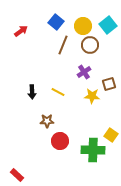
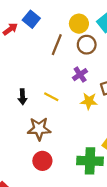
blue square: (56, 22) -> (31, 19), moved
brown star: (47, 121) -> (39, 129), size x1.5
red circle: (60, 141) -> (42, 161), moved

